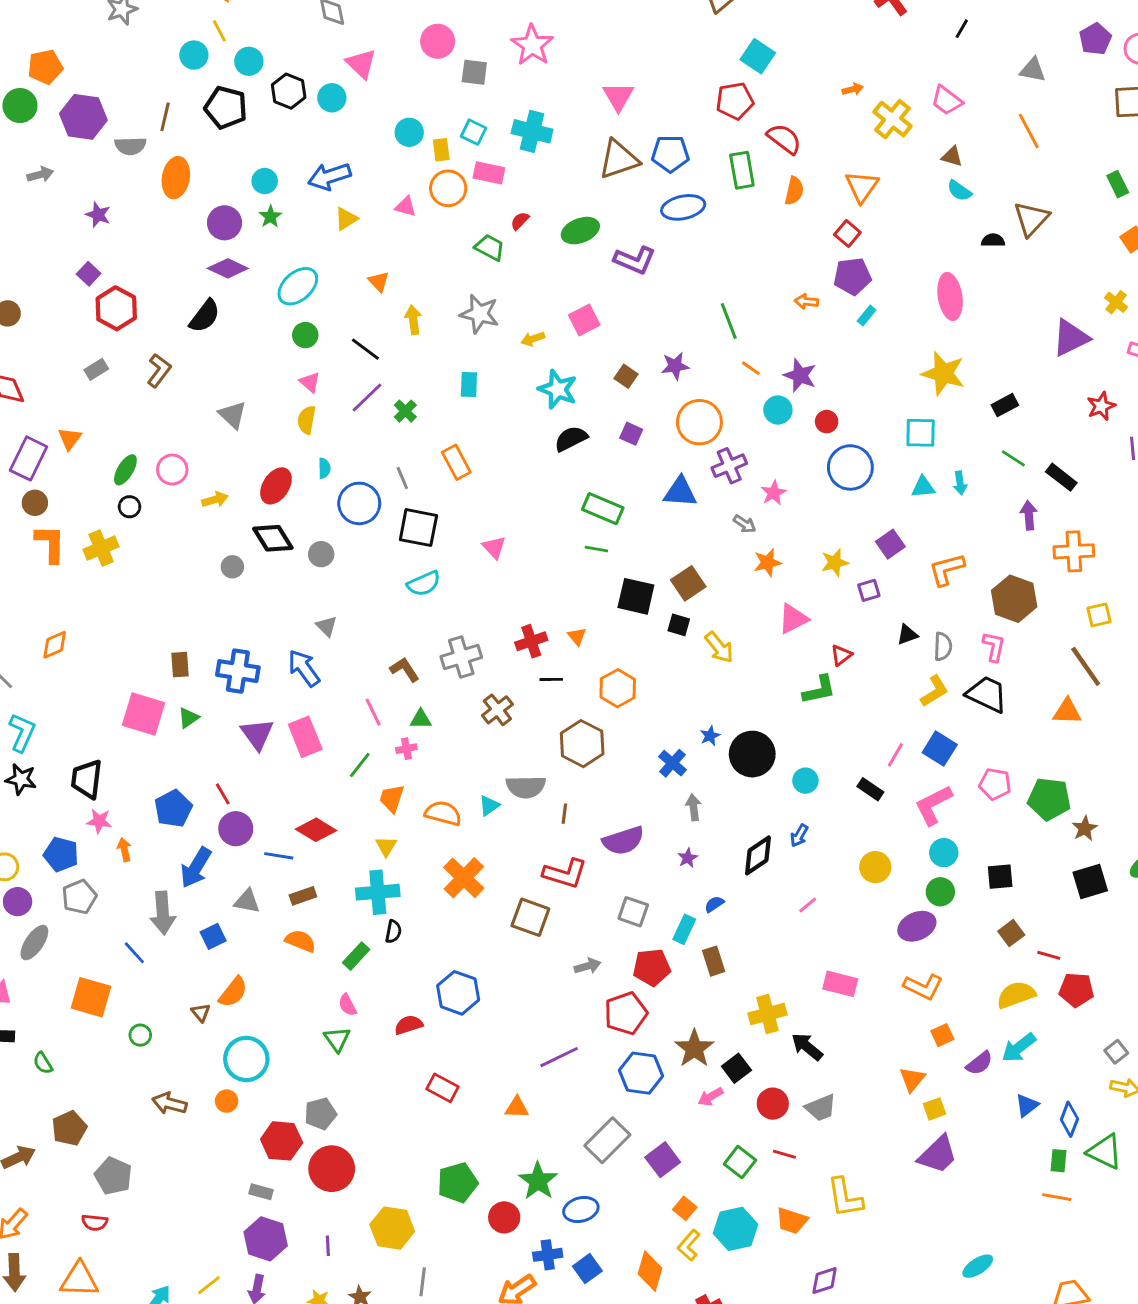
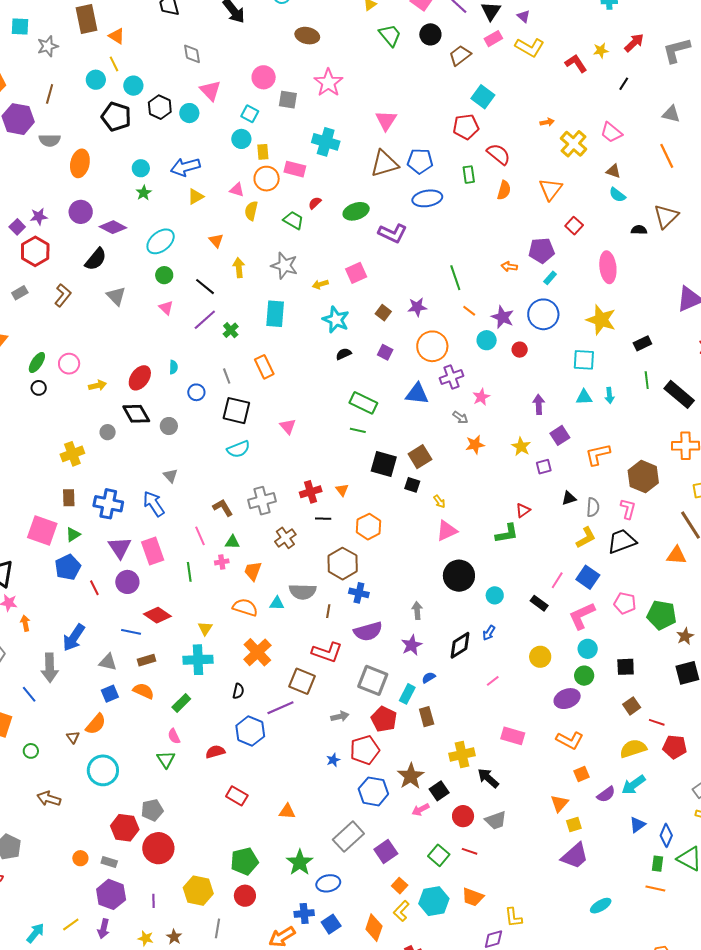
brown line: (165, 117) -> (50, 94), moved
cyan square: (474, 132) -> (250, 114), moved
green rectangle: (742, 170) -> (469, 175), size x0.7
purple star: (98, 215) -> (39, 217), moved, turned -30
purple circle: (224, 223) -> (81, 212), moved
red square: (847, 233) -> (574, 226), moved
cyan rectangle: (469, 384) -> (275, 314), size x1.5
gray triangle: (233, 415) -> (116, 296), moved
yellow semicircle: (307, 420) -> (251, 211), moved
black semicircle: (571, 439) -> (344, 354), size x0.7
green line: (1013, 458) -> (647, 380), turned 48
blue circle: (850, 467) -> (543, 314), moved
black rectangle: (1061, 477) -> (679, 394), size x1.4
blue circle: (359, 503) -> (196, 392), size x0.6
purple arrow: (1029, 515) -> (539, 404), moved
yellow cross: (101, 548) -> (72, 454), moved
yellow star: (835, 563) -> (521, 447), turned -30
pink triangle: (793, 619) -> (447, 531), moved
yellow arrow: (719, 647) -> (439, 501), size x0.6
black trapezoid: (987, 694) -> (622, 541), turned -48
blue star: (710, 736) -> (333, 760), moved
blue cross: (673, 763) -> (359, 593), moved, turned -30
green line: (360, 765) -> (189, 572), turned -48
orange trapezoid: (392, 798) -> (253, 571), moved
cyan triangle: (489, 806) -> (277, 603), turned 35
blue pentagon: (173, 809) -> (68, 567), moved
purple circle: (236, 829) -> (127, 582), moved
purple star: (688, 858) -> (412, 645), size x1.5
gray square: (633, 912) -> (373, 680), size x1.4
black semicircle: (393, 932) -> (238, 691), moved
blue square: (213, 936) -> (110, 694), moved
red pentagon: (652, 967) -> (384, 719), turned 30
purple line: (559, 1057) -> (280, 708), moved
orange circle: (227, 1101) -> (80, 858), moved
yellow L-shape: (845, 1198) -> (513, 917), moved, size x0.7
red circle: (504, 1217) -> (245, 896), moved
cyan ellipse: (978, 1266) -> (601, 906), moved

